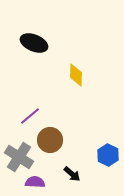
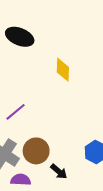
brown circle: (50, 140) -> (36, 151), moved

